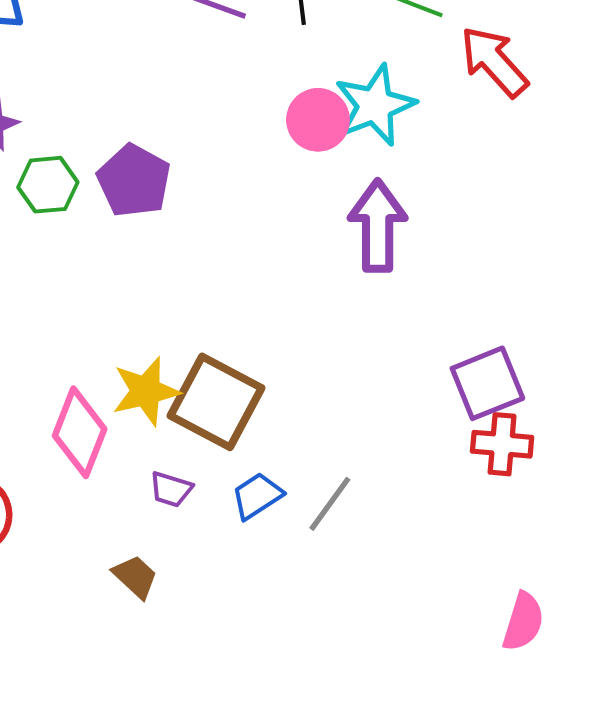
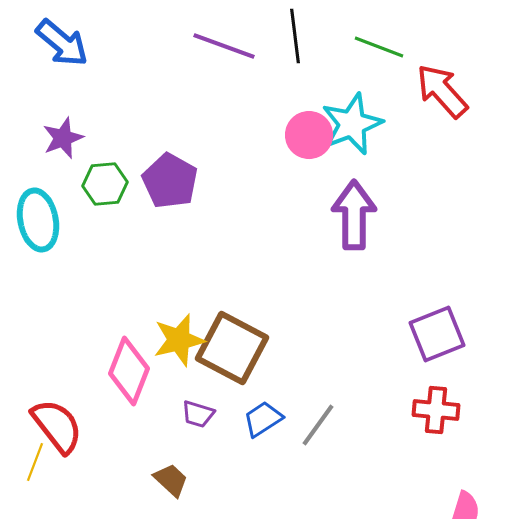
red cross: (502, 444) -> (436, 410), moved

